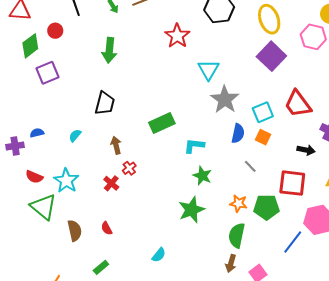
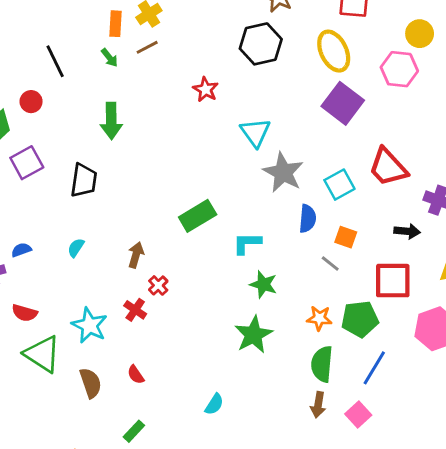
red star: (177, 36) -> (206, 89), size x0.7
black trapezoid: (105, 103) -> (84, 180), moved
orange square: (263, 137) -> (346, 237), moved
brown arrow: (116, 145) -> (136, 255), turned 36
cyan star: (66, 181) -> (89, 325), moved
blue line: (293, 242) -> (374, 368), moved

